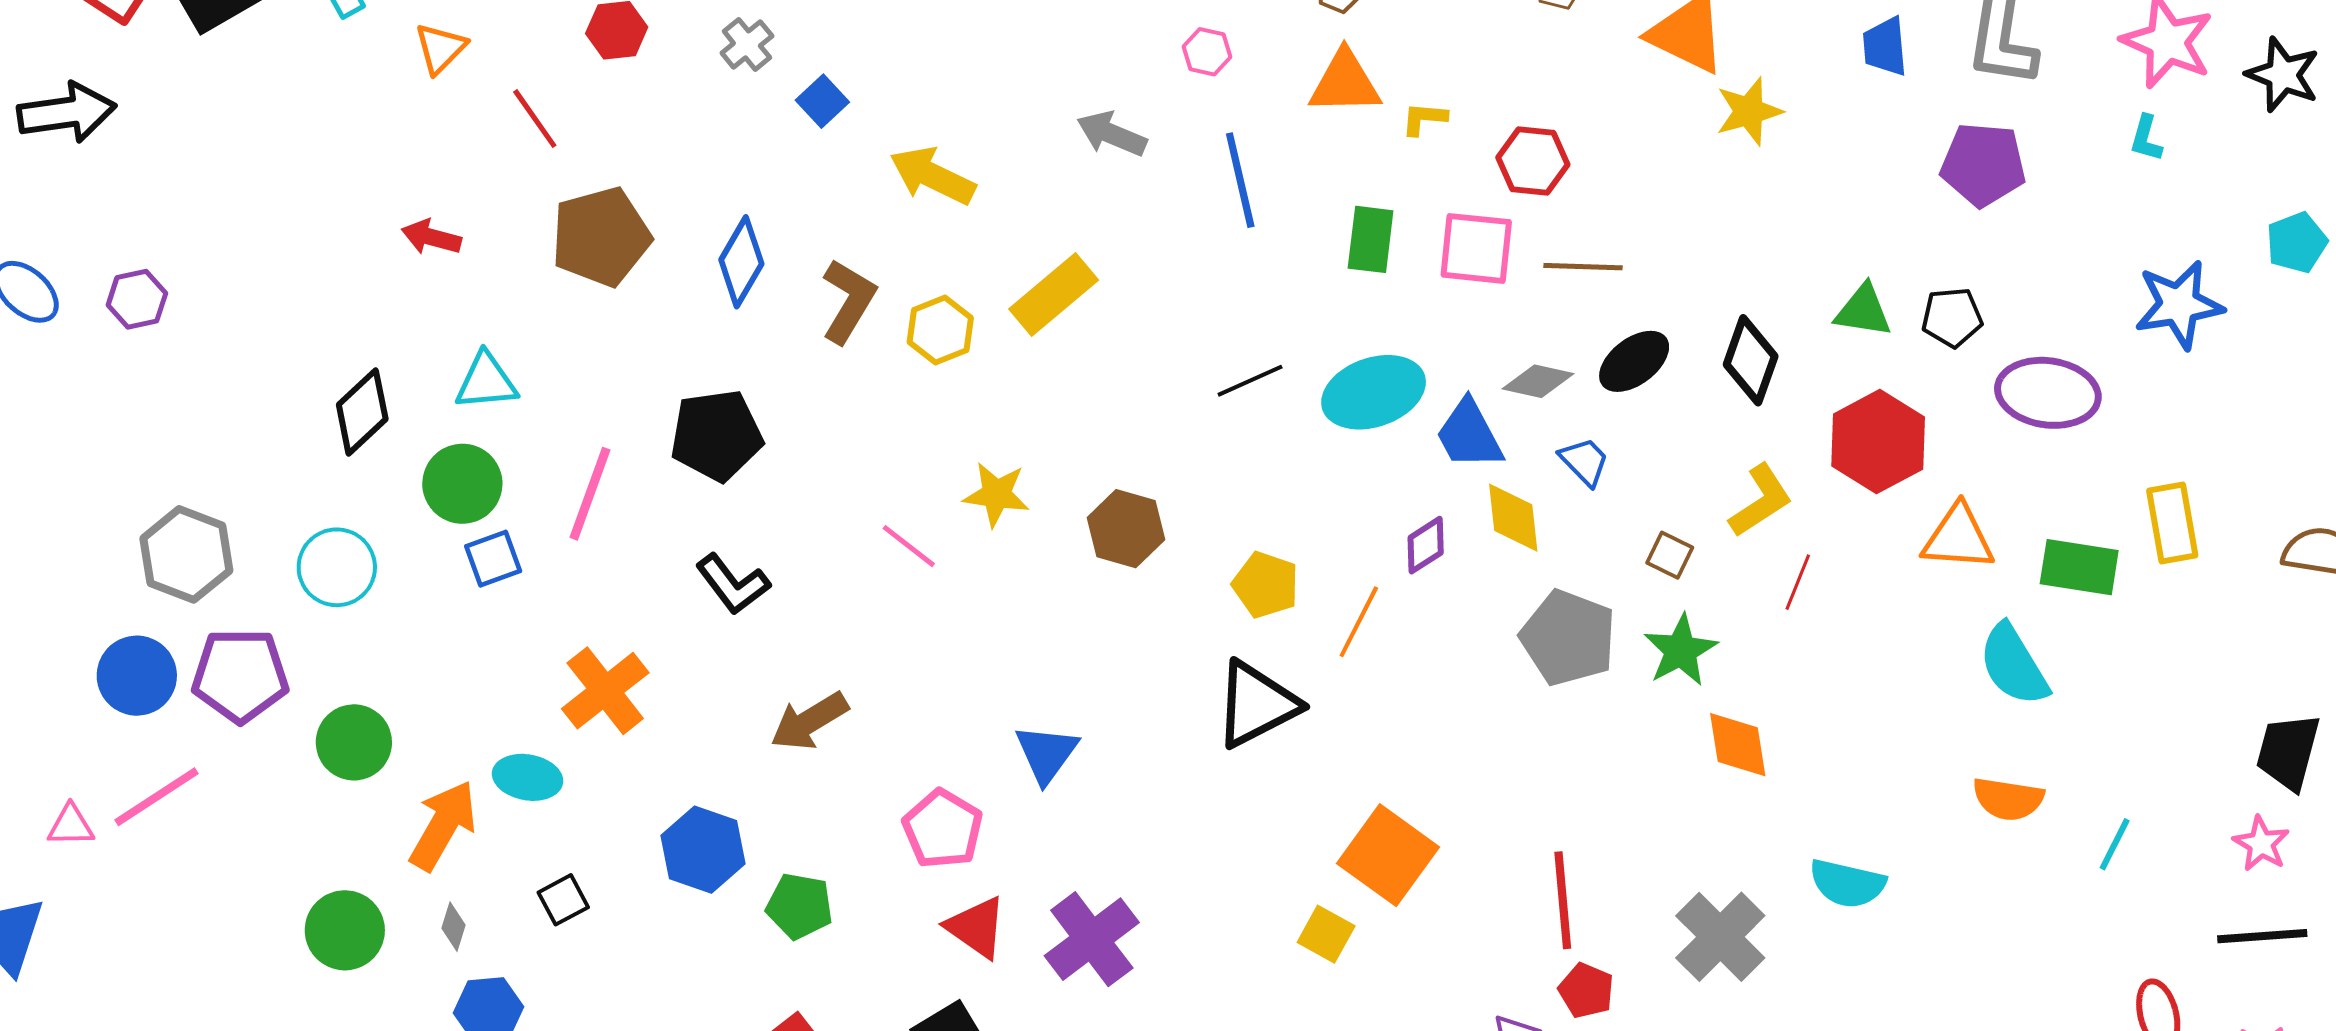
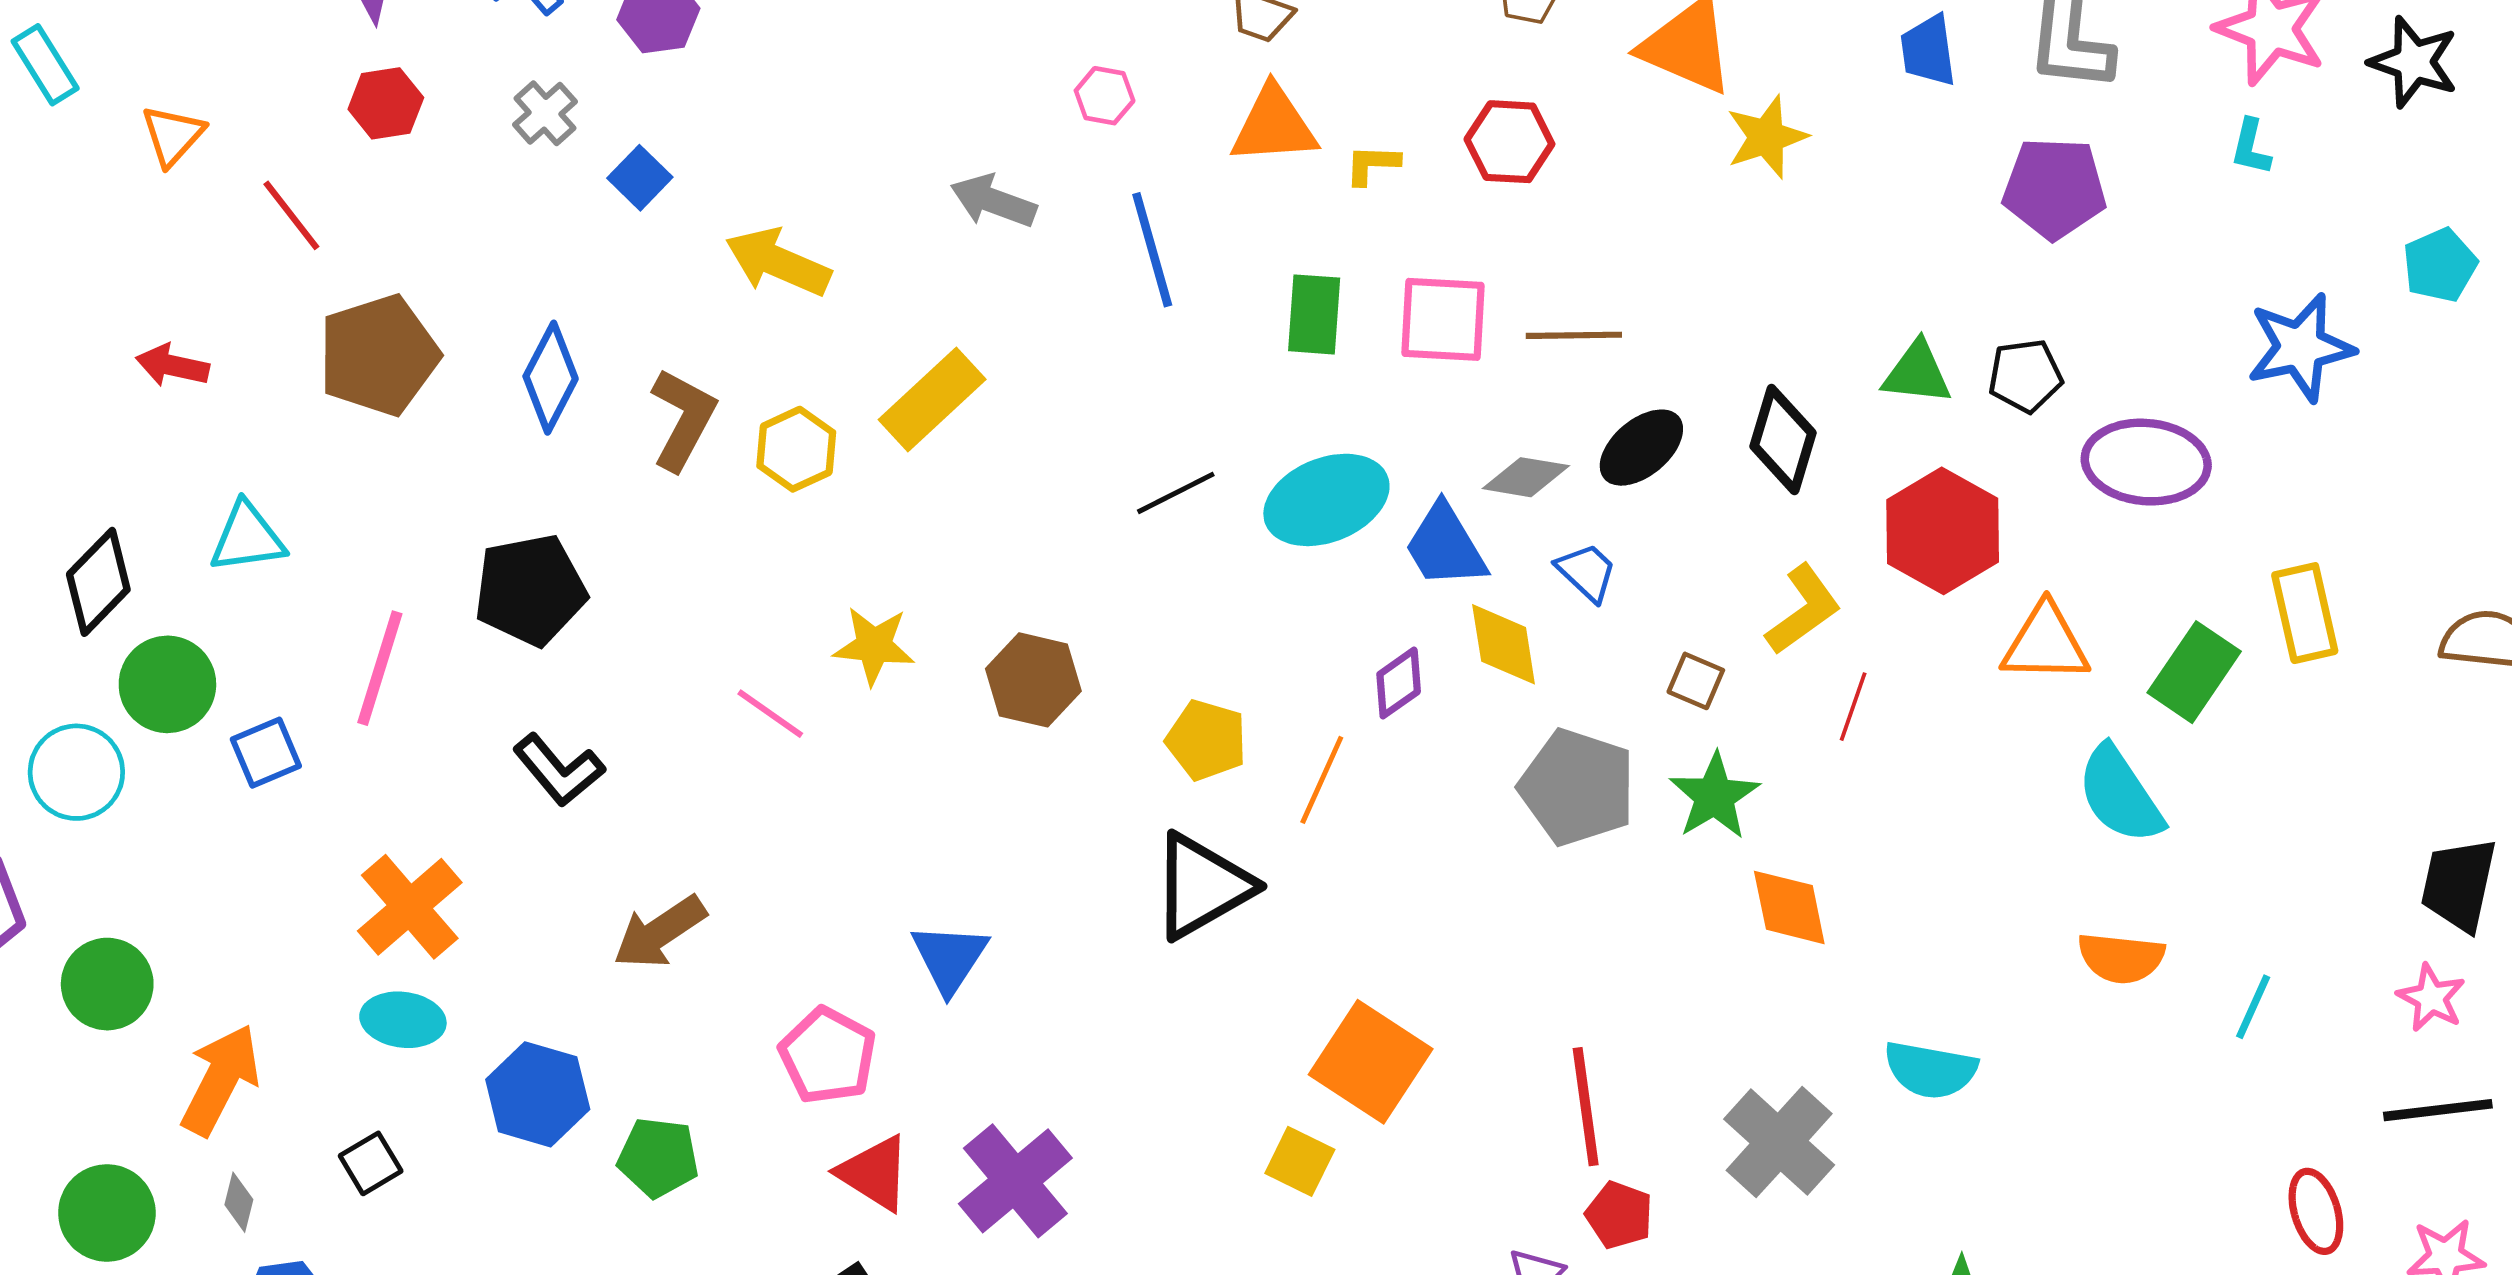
red hexagon: (1533, 161) -> (1509, 142), moved
green circle: (462, 484) -> (167, 684), moved
green rectangle: (2079, 567) -> (2194, 672), turned -62
cyan ellipse: (528, 777) -> (403, 1020), moved

